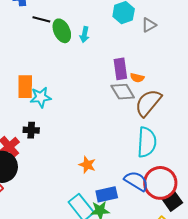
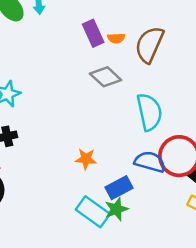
gray diamond: (123, 92) -> (106, 77), moved
brown semicircle: (148, 103) -> (149, 45), moved

